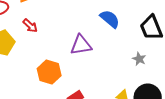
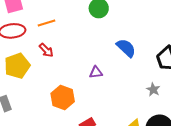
purple triangle: (81, 45) -> (96, 72), size x0.6

